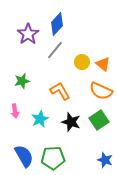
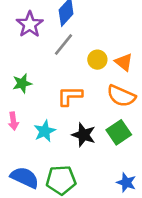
orange L-shape: (60, 91) -> (70, 96), turned -60
blue semicircle: (24, 156) -> (25, 178), turned -35

